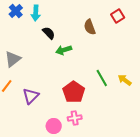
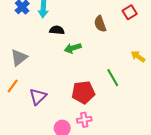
black semicircle: (49, 33) -> (57, 30), turned -40
yellow arrow: (125, 80) -> (138, 56), moved
red pentagon: (74, 92) -> (83, 92), turned 30

